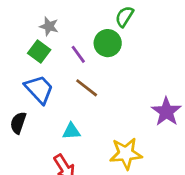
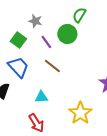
gray star: (49, 26) -> (35, 21), moved
yellow star: (126, 154) -> (80, 113), turned -30

